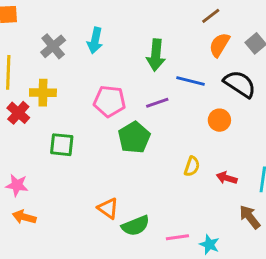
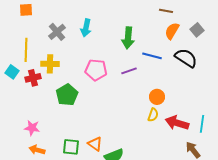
brown line: (211, 16) -> (166, 11), turned 48
red cross: (18, 113) -> (33, 78), turned 35
orange circle: (219, 120) -> (157, 97), moved
green pentagon: (134, 137) -> (67, 95), moved
green square: (62, 145) -> (71, 147), moved
red arrow: (227, 178) -> (177, 123), size x1.6

